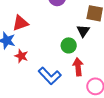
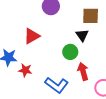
red triangle: (20, 23) -> (32, 36), moved

